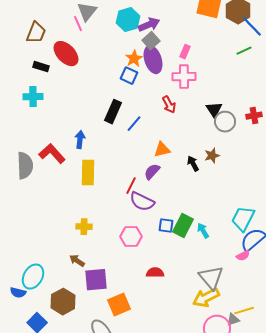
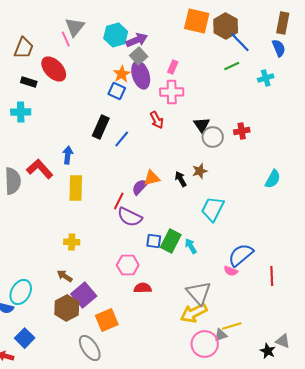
orange triangle: (162, 150) -> (152, 178), moved
cyan trapezoid: (243, 219) -> (213, 209), moved
pink hexagon: (131, 237) -> (128, 265), moved
pink semicircle: (243, 256) -> (231, 271), turned 48
purple square: (96, 280) -> (84, 295), turned -35
brown hexagon: (63, 302) -> (67, 308), moved

